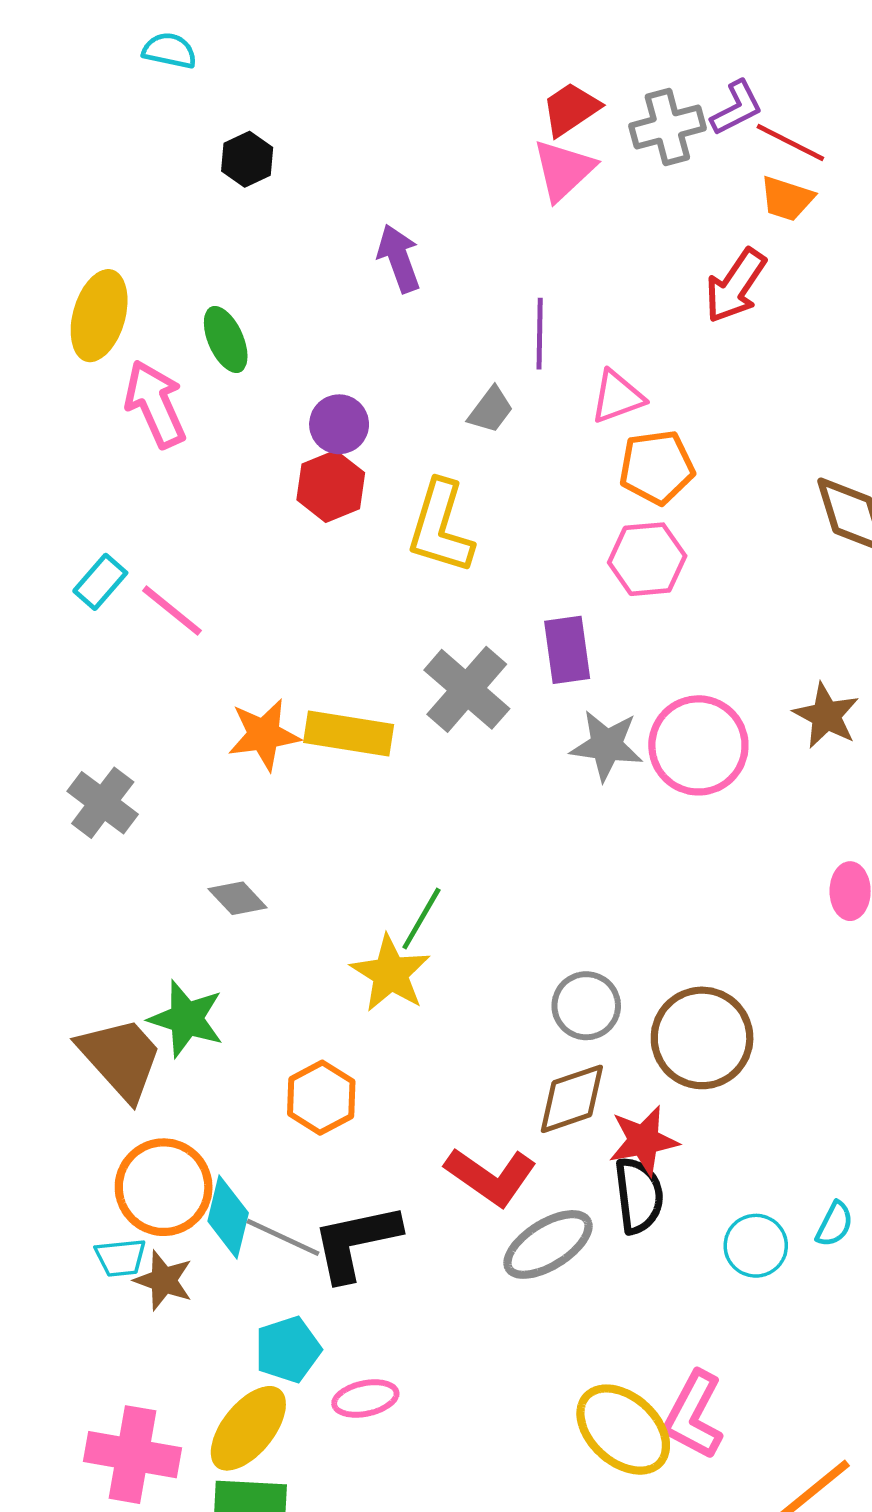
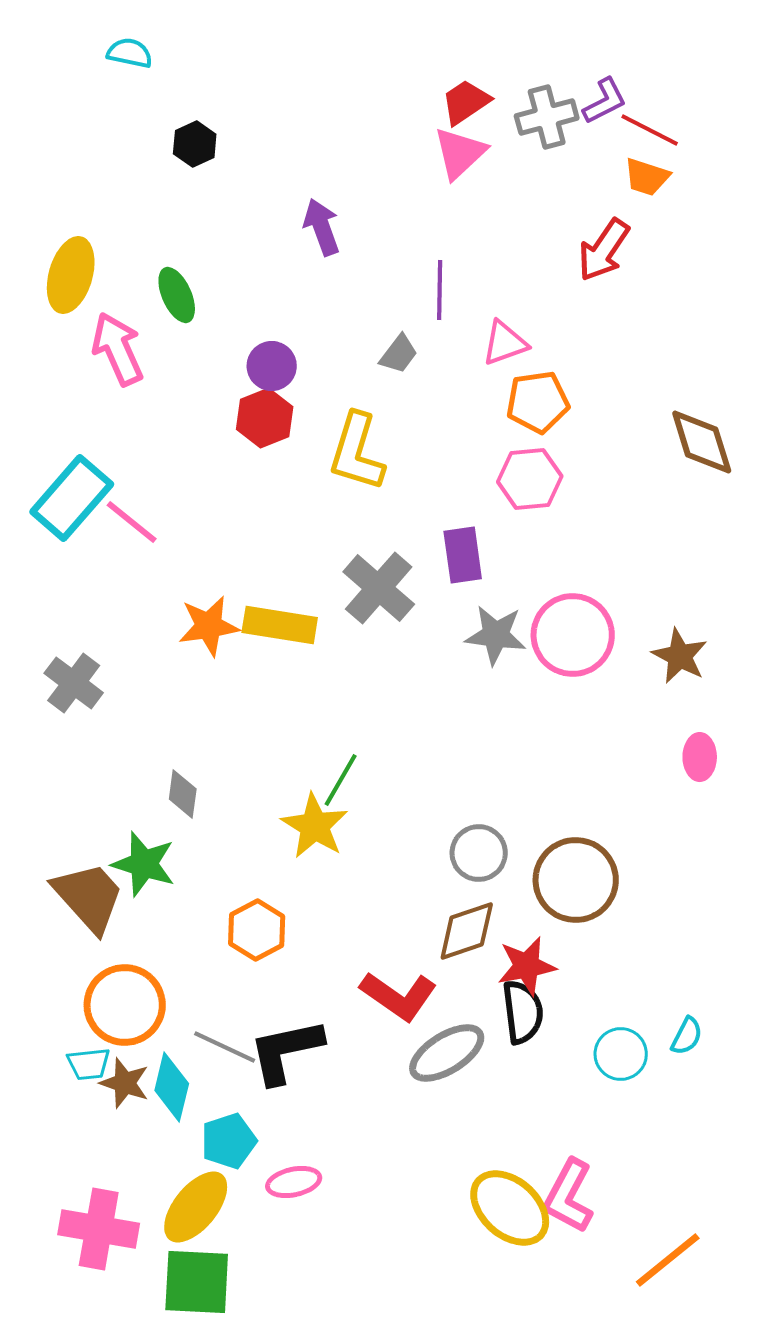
cyan rectangle: (100, 582) -> (72, 498), size x1.8
brown star: (826, 716) -> (680, 656), moved
gray diamond: (238, 898) -> (183, 794), moved, turned 51
cyan diamond: (228, 1217) -> (172, 1087), moved

